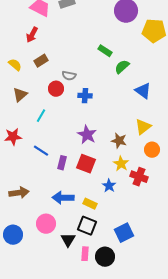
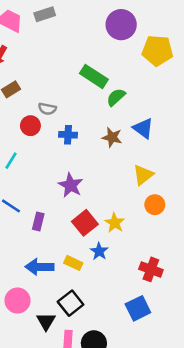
green rectangle: (105, 51) -> (94, 76), size x1.5
brown star: (119, 141) -> (112, 137), moved
red square: (86, 164) -> (85, 223), moved, turned 30
red cross: (139, 177) -> (151, 269), moved
yellow rectangle: (90, 204) -> (73, 263), moved
black square: (87, 226) -> (71, 303), turned 30
blue square: (124, 233) -> (138, 308), moved

